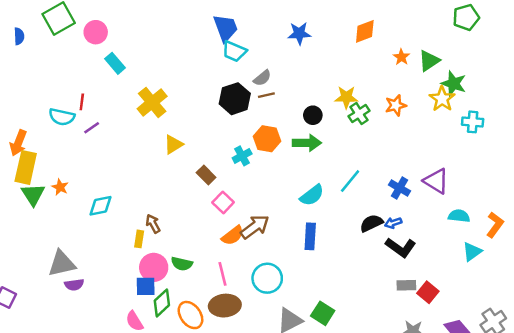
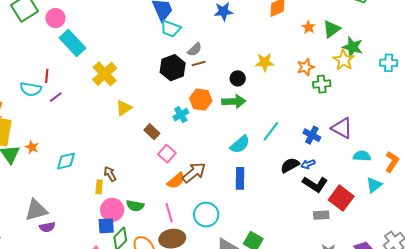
cyan rectangle: (115, 63) -> (73, 43), size x1.5
green cross: (359, 114) -> (322, 84), moved, turned 30
cyan cross: (473, 122) -> (389, 63), moved
red square: (428, 292) -> (341, 198), moved, size x1.4

